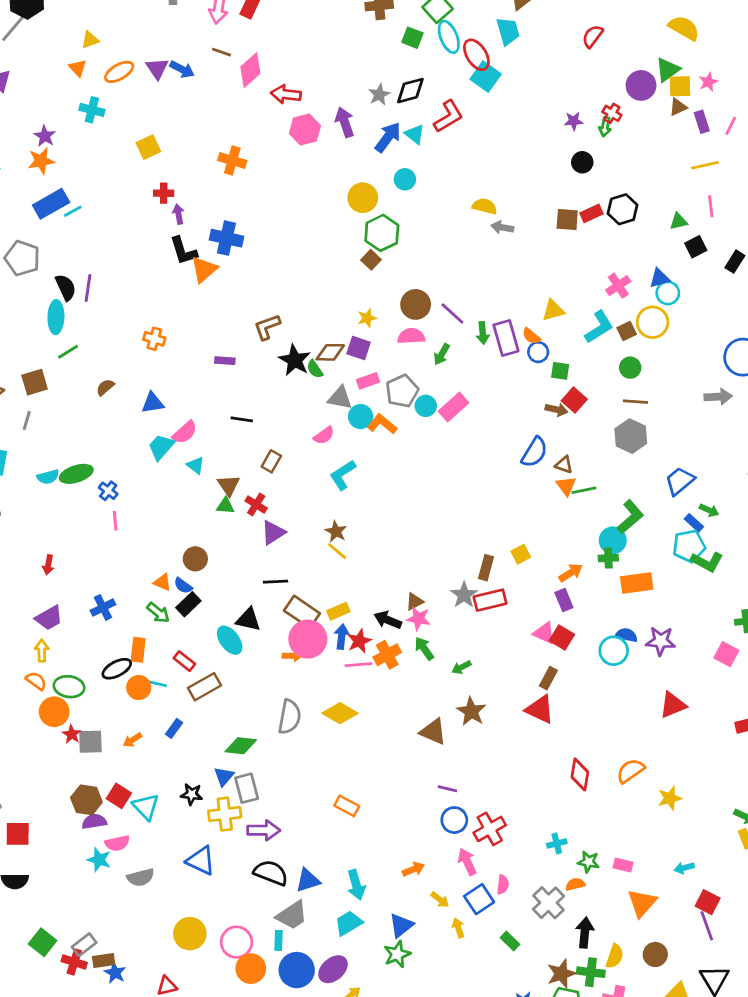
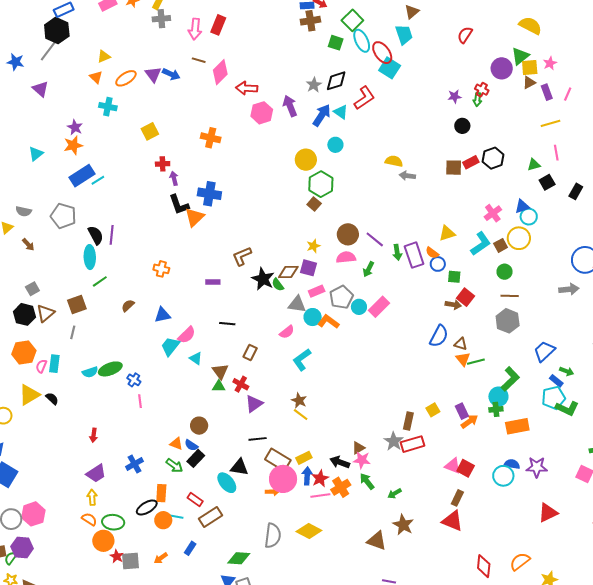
purple rectangle: (564, 600) -> (462, 411), moved

